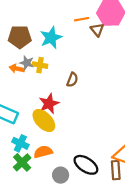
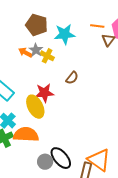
orange semicircle: (43, 152) -> (26, 134), size x1.4
gray circle: (61, 175) -> (45, 162), moved

